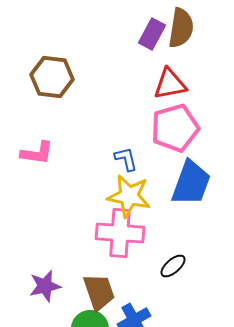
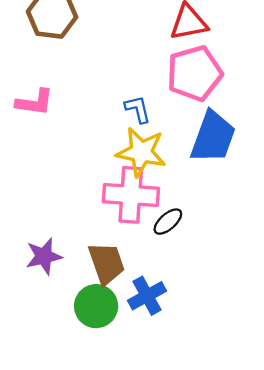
black ellipse: (173, 266) -> (168, 222), moved

